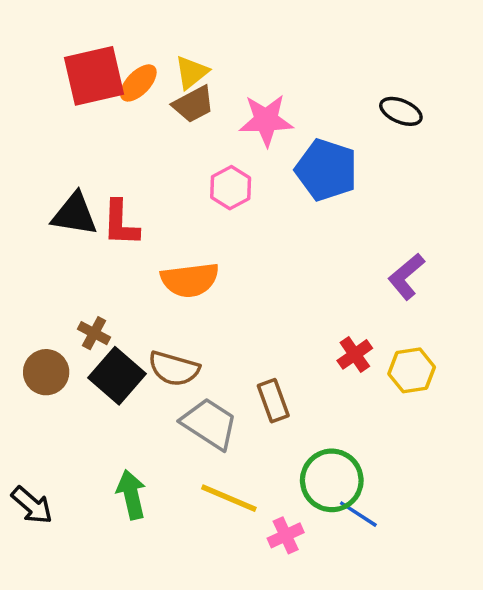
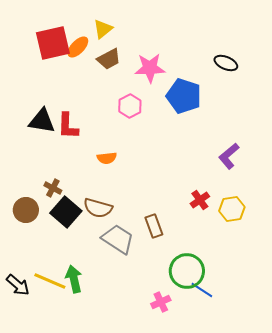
yellow triangle: (192, 72) -> (103, 29), moved
orange semicircle: (190, 280) -> (107, 158), size x0.6
yellow line: (229, 498) -> (50, 281), moved

